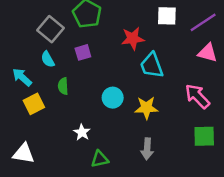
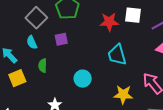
red star: (133, 39) -> (109, 22), moved
yellow star: (146, 108) -> (123, 95), moved

